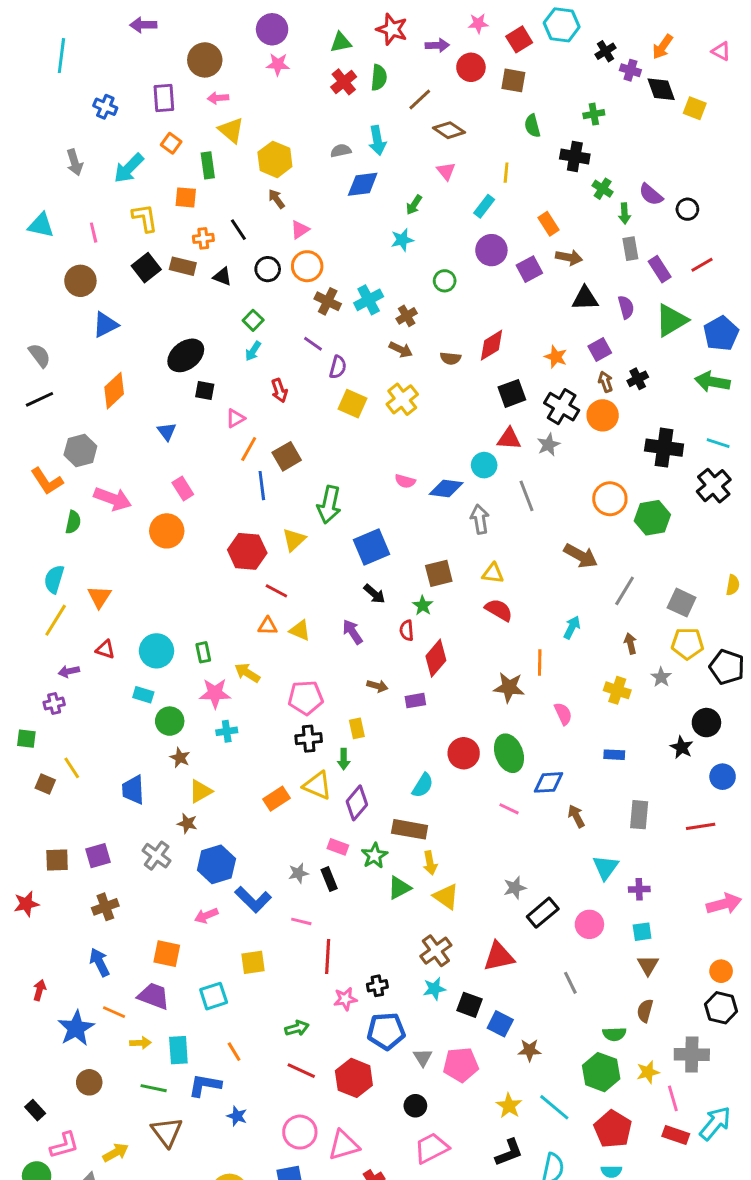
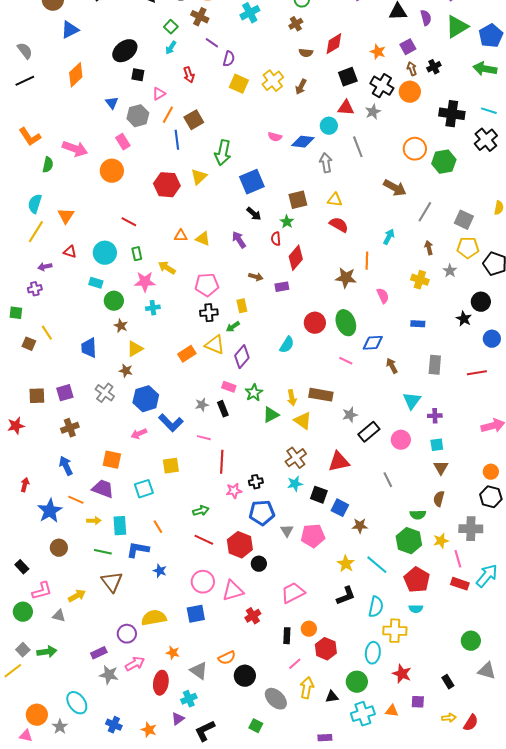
brown cross: (328, 301) -> (200, 17), moved
brown cross: (407, 316) -> (296, 24), moved
brown arrow: (401, 350) -> (301, 87), moved, turned 91
gray hexagon: (80, 450) -> (138, 116), moved
red line: (276, 591) -> (129, 222), moved
green arrow: (344, 759) -> (233, 327), turned 56
brown rectangle: (410, 829) -> (321, 395), moved
black circle: (415, 1106) -> (259, 564), moved

